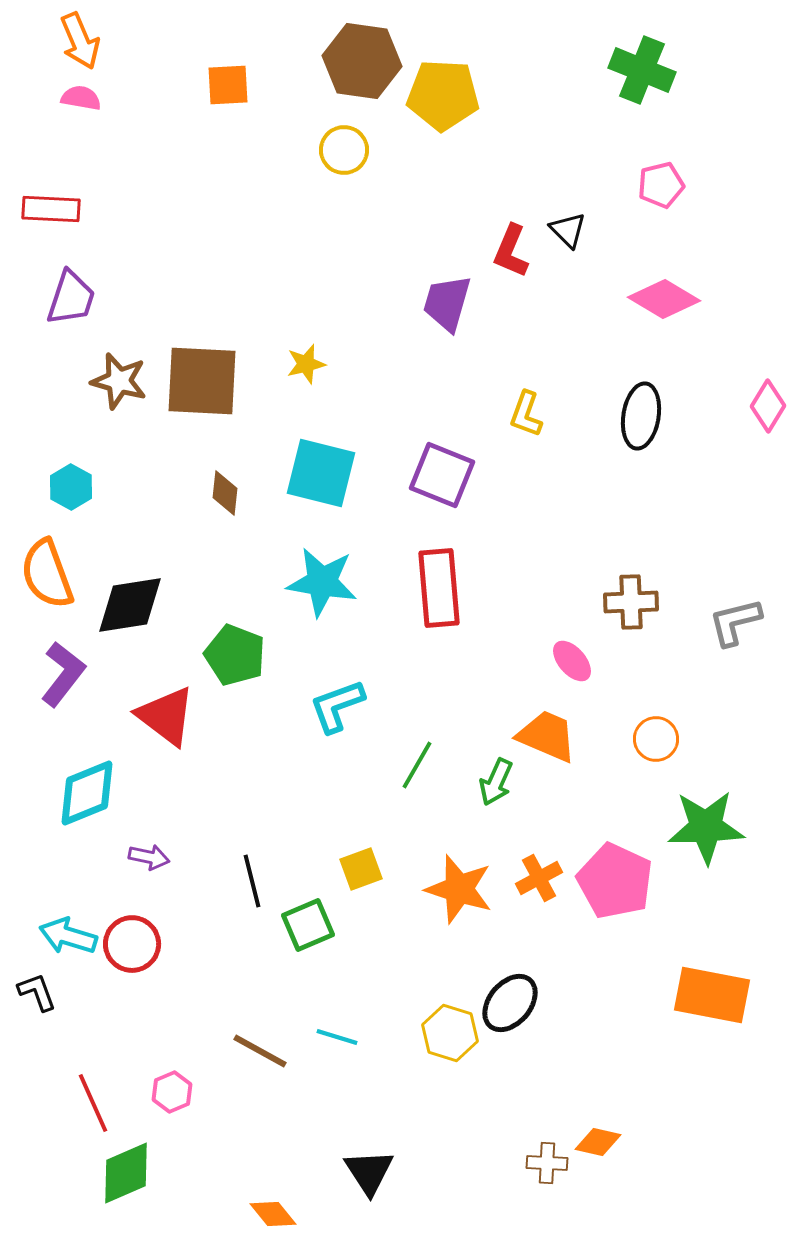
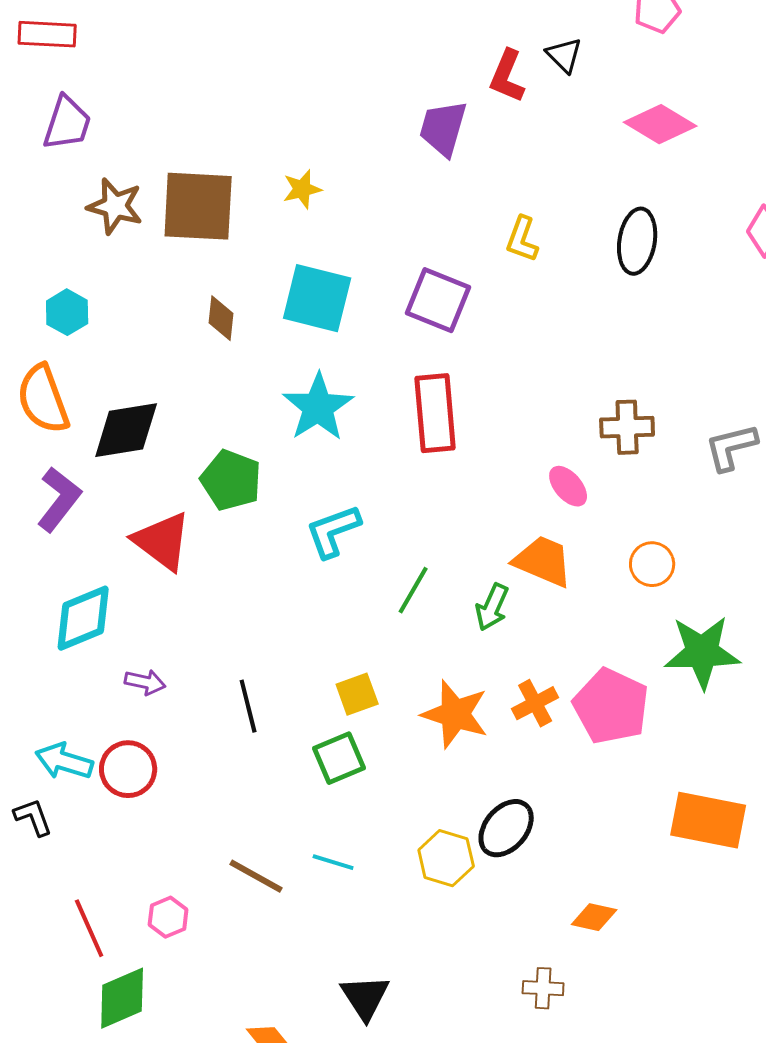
cyan star: (322, 582) -> (318, 407), turned 30
green square: (308, 925) -> (339, 758), moved
orange diamond: (598, 1142) -> (594, 917), moved

